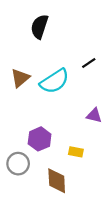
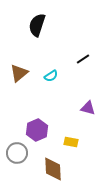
cyan semicircle: (54, 81) -> (51, 76), size x0.5

